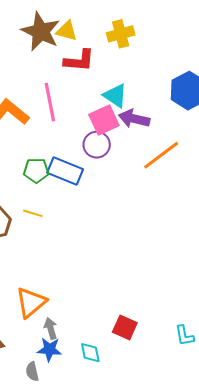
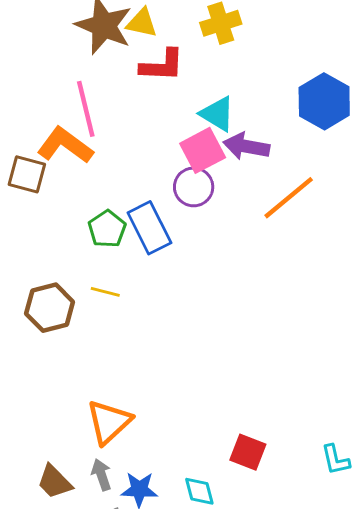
pink line: (50, 102) -> (86, 109), moved
green pentagon: (36, 170) -> (107, 229), turned -30
blue rectangle: (65, 171) -> (149, 228), turned 44
gray arrow: (51, 328) -> (101, 475), moved

